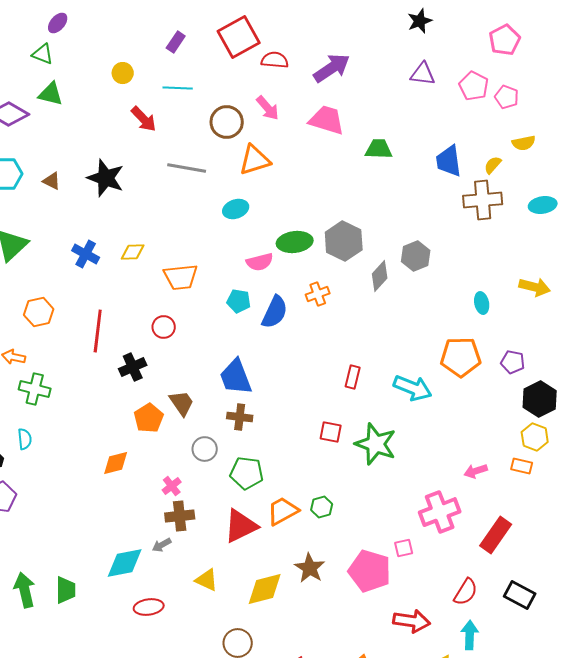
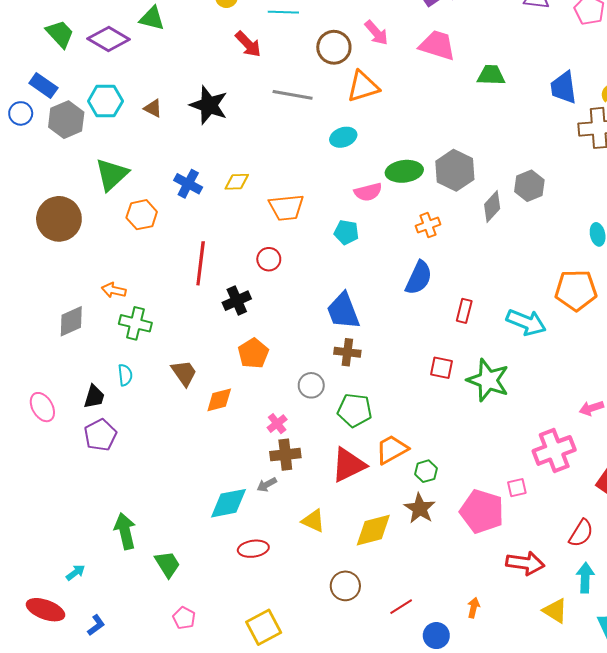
orange hexagon: (39, 312) -> (142, 215), moved
blue semicircle: (275, 312) -> (419, 278), moved
brown trapezoid: (182, 403) -> (184, 373), moved
green hexagon: (322, 507) -> (426, 471), moved
green trapezoid: (66, 590) -> (167, 564), moved, turned -32

